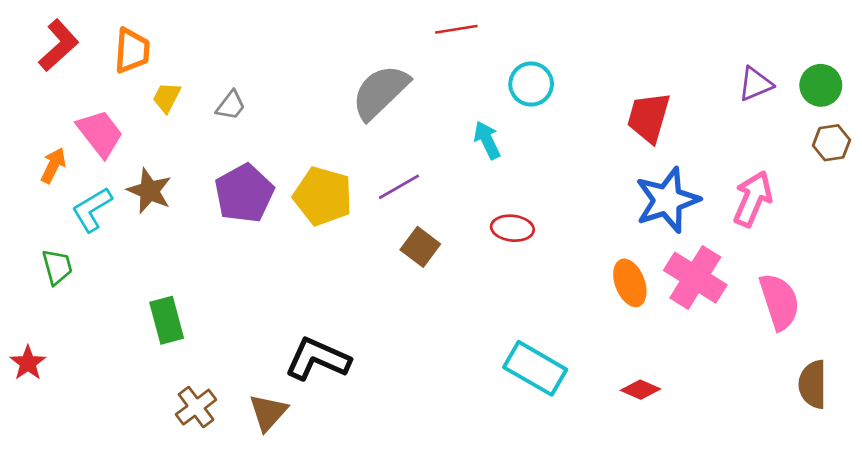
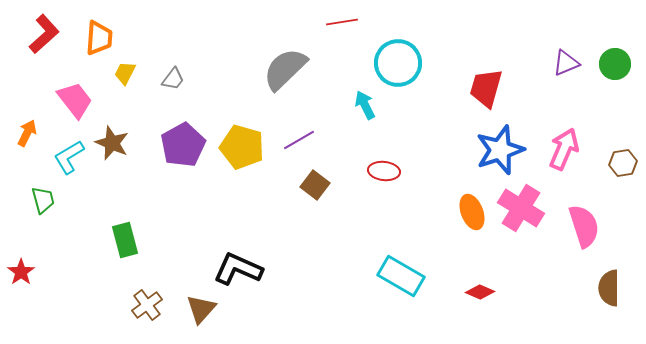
cyan circle: (531, 84) -> (398, 63), size x1.4
brown hexagon: (831, 143) -> (623, 163), moved
orange arrow: (53, 165) -> (27, 133), moved

